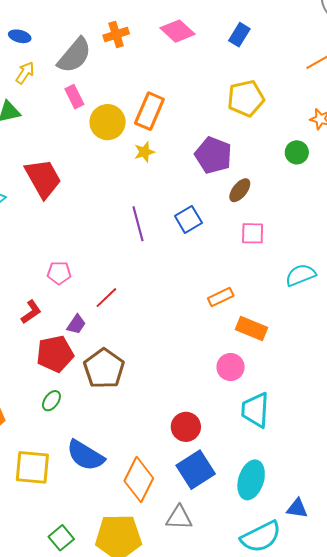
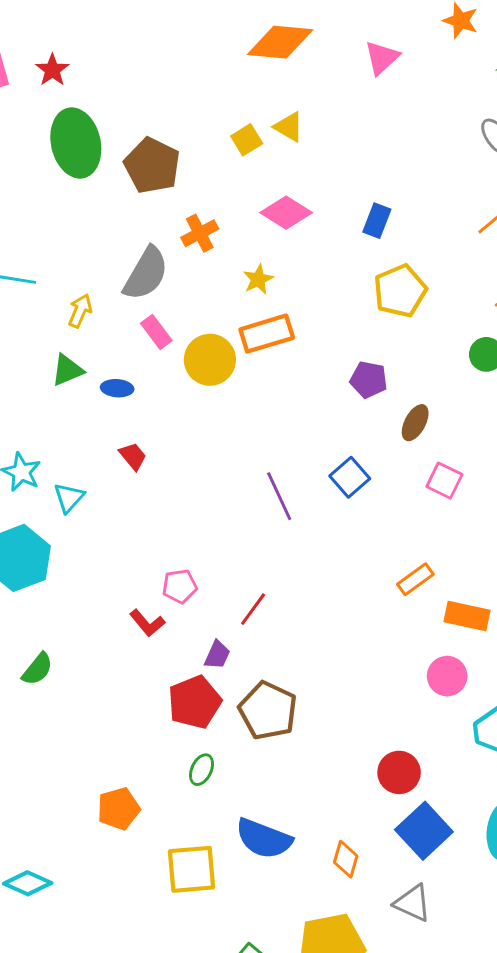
blue rectangle: (239, 35) -> (377, 221), moved
blue ellipse: (20, 36) -> (117, 388), moved
orange rectangle: (149, 111) -> (267, 334), turned 60
yellow star: (144, 152) -> (258, 279), moved
purple pentagon: (213, 155) -> (369, 380), size x0.7
red trapezoid: (43, 178) -> (133, 456), size x0.5
pink square: (253, 233) -> (444, 481), turned 35
red L-shape: (31, 312) -> (147, 623), moved, turned 95
orange diamond: (139, 479) -> (346, 859), size x0.6
gray triangle: (179, 518) -> (413, 903), turned 32

